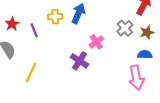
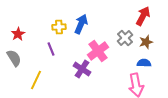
purple line: (34, 30) -> (51, 49), moved
pink cross: (96, 42) -> (98, 51), size x1.5

